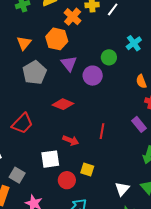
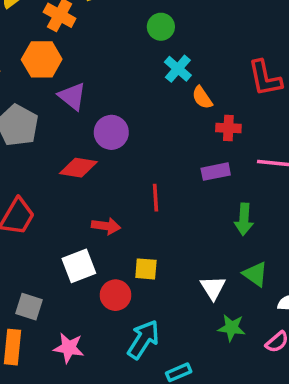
cyan cross: (134, 43) -> (178, 69), moved
green circle: (109, 57) -> (161, 27), moved
purple circle: (93, 76) -> (111, 132), moved
purple rectangle: (139, 124) -> (216, 172), turned -49

